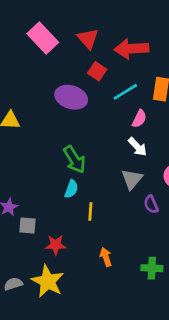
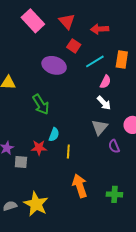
red arrow: (131, 49) -> (100, 29), size x0.7
green arrow: (74, 159) -> (41, 104), moved
red star: (56, 245) -> (39, 148), moved
orange arrow: (106, 257) -> (80, 186), size x1.6

